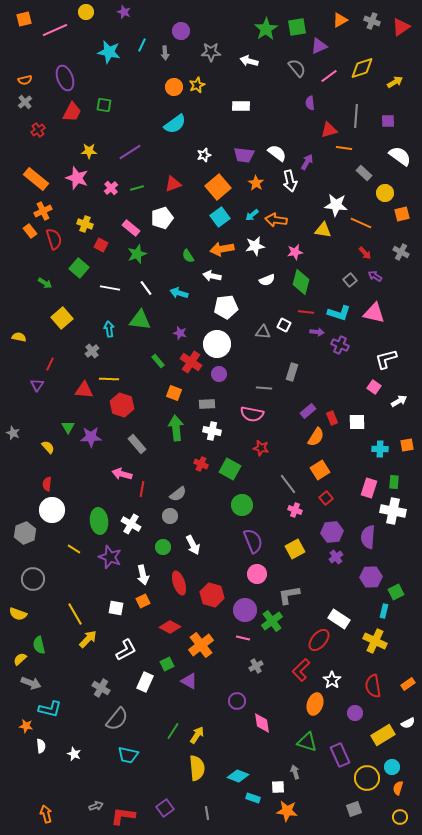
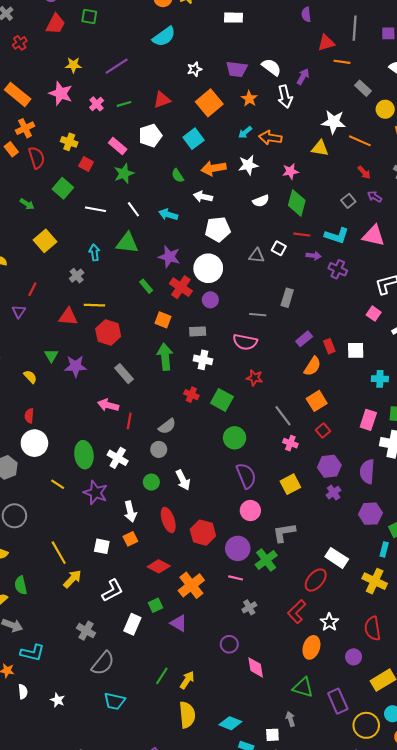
cyan square: (220, 217) -> (193, 139), moved
purple star: (180, 333) -> (169, 257), size x1.5

